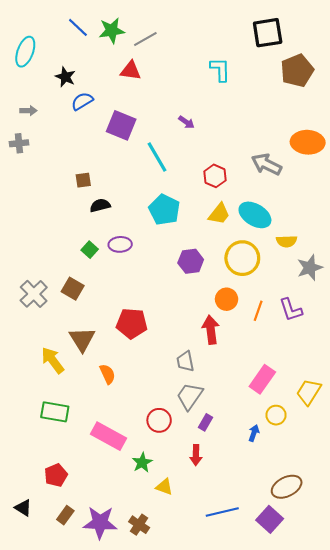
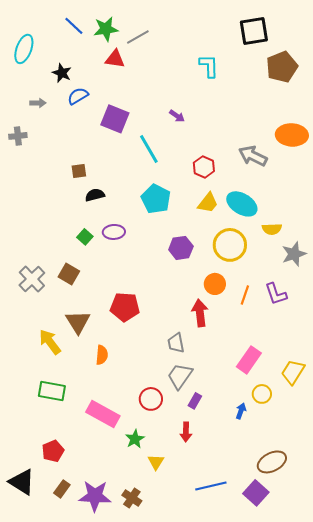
red triangle: (131, 71) -> (115, 59), moved
gray arrow: (28, 111) -> (38, 103), moved
orange semicircle: (107, 374) -> (102, 355), turned 30
yellow triangle: (164, 487) -> (156, 462), turned 42
black triangle: (23, 508) -> (22, 482), size x1.6

